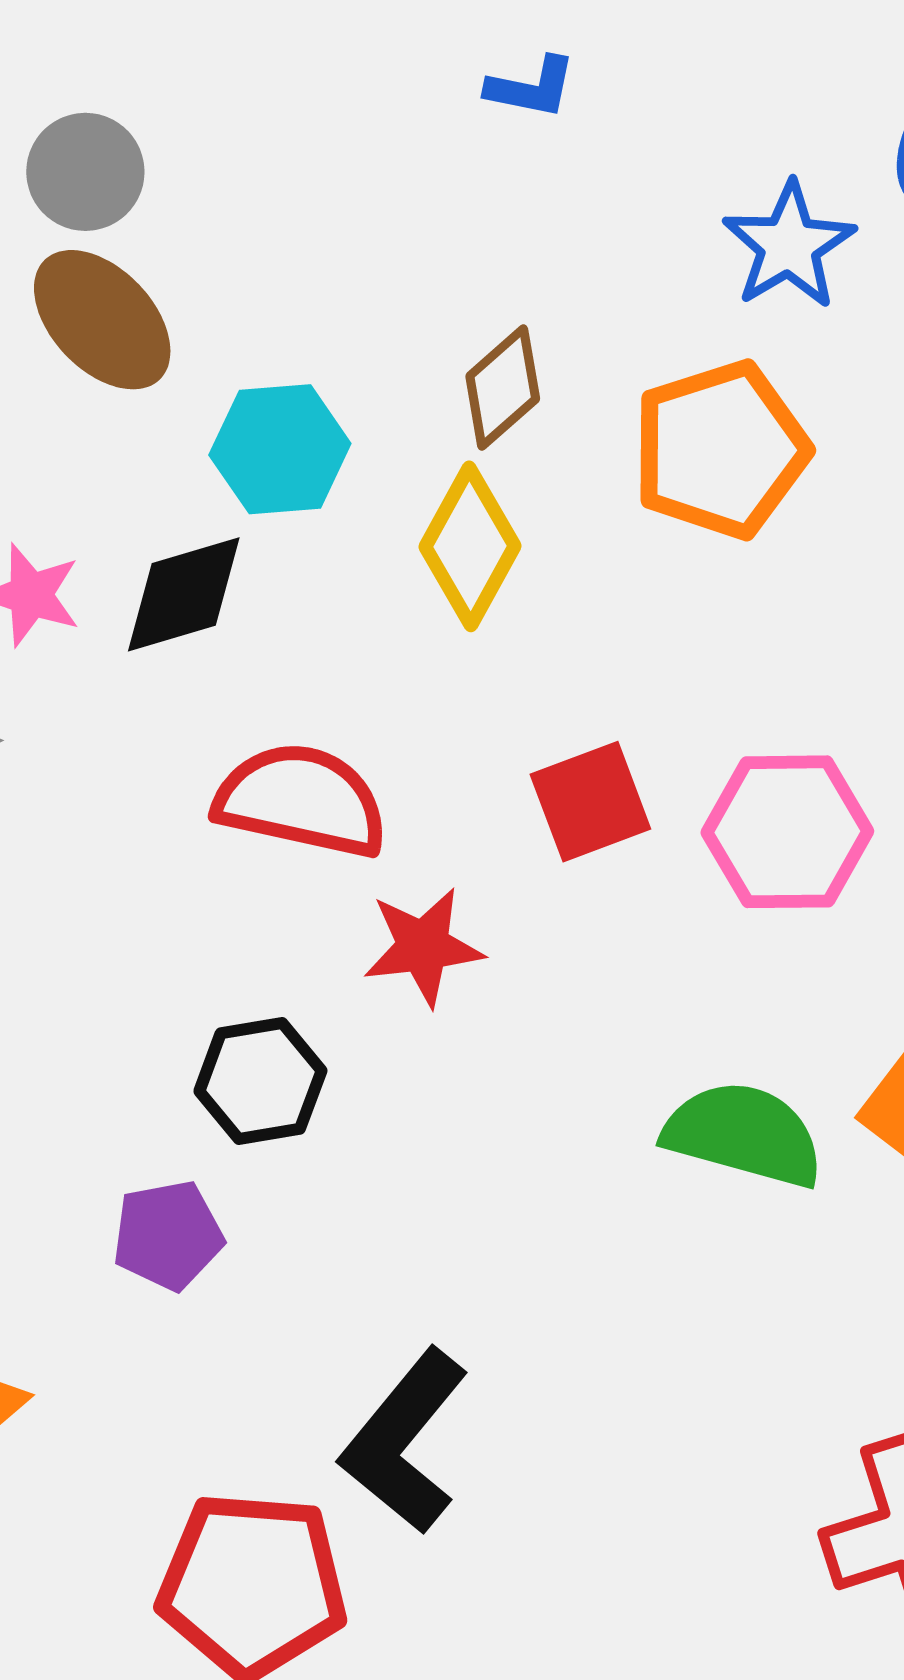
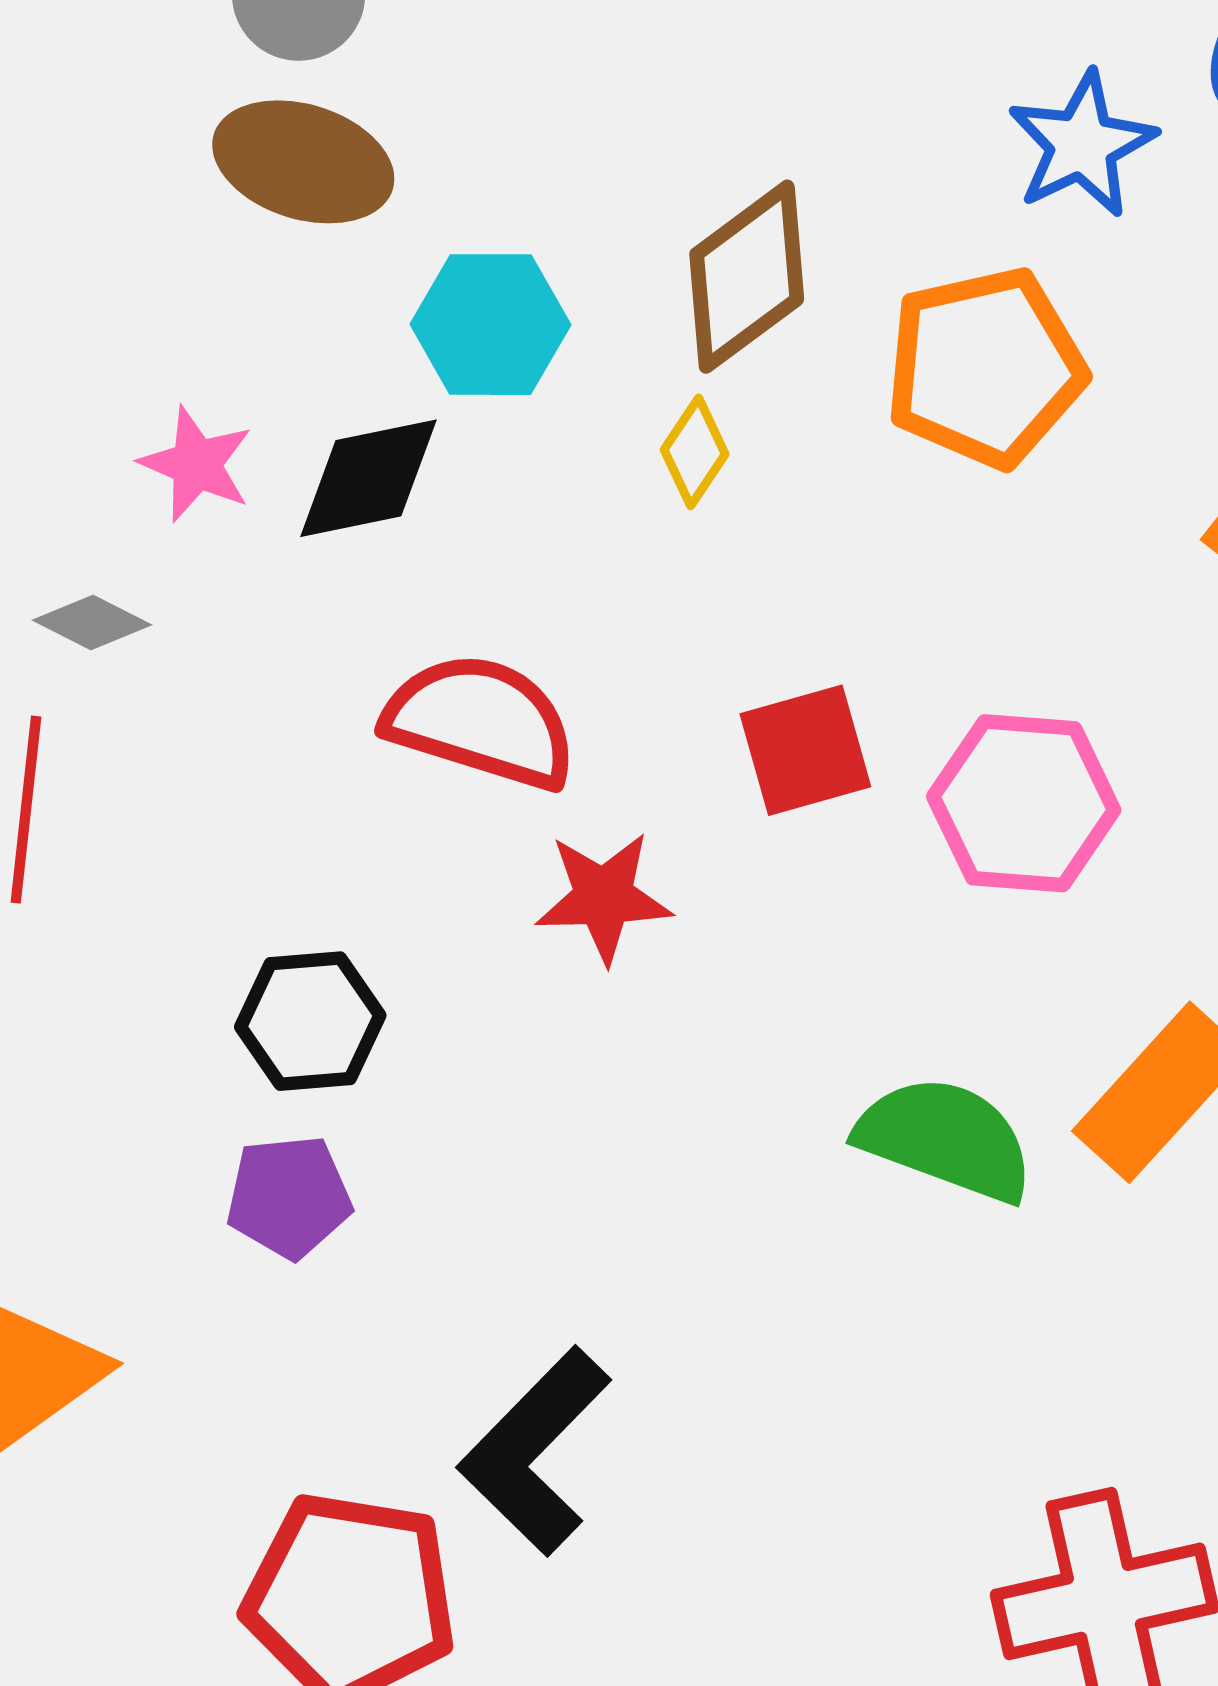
brown ellipse: (102, 320) -> (303, 162), turned -34
brown diamond: (503, 388) -> (747, 277), size x1.4
yellow diamond: (470, 546) -> (695, 452), size x0.6
black hexagon: (260, 1081) -> (310, 1021), moved

